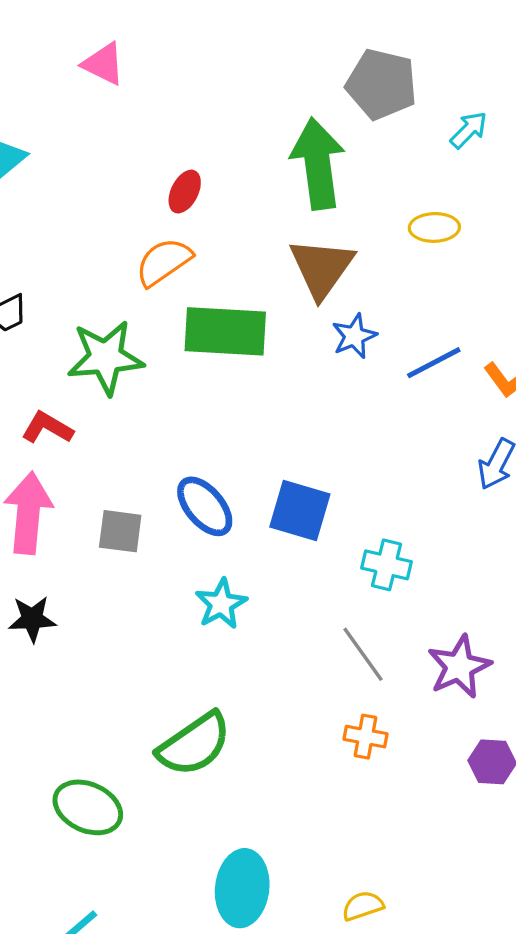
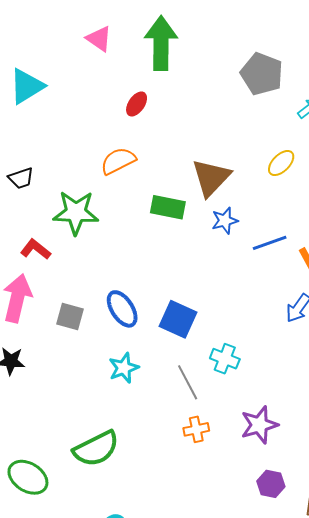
green arrow: (318, 164) -> (161, 43), moved
red ellipse: (185, 192) -> (137, 104), moved
yellow ellipse: (434, 227) -> (281, 163), turned -52
green rectangle: (225, 331) -> (168, 207), moved, size x0.7
gray line: (363, 654) -> (188, 382), moved
orange cross: (365, 737) -> (196, 429), moved, turned -30

